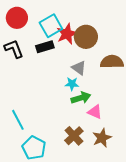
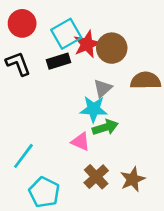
gray triangle: (79, 68) -> (103, 88), turned 42
cyan star: (72, 84) -> (94, 109), size x1.5
pink triangle: (95, 112) -> (81, 142), moved
cyan line: (18, 120) -> (23, 156), turned 65

